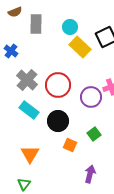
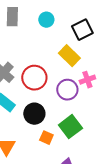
yellow rectangle: (80, 47) -> (69, 56), moved
green square: (94, 134) -> (70, 127), size x1.6

